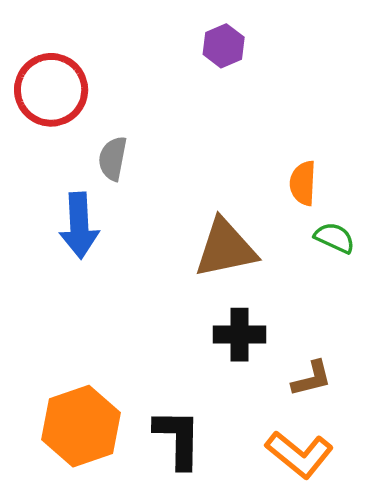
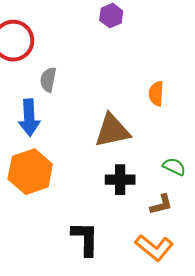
green semicircle: (335, 238) -> (174, 167), moved
orange hexagon: (81, 426) -> (30, 172), moved

